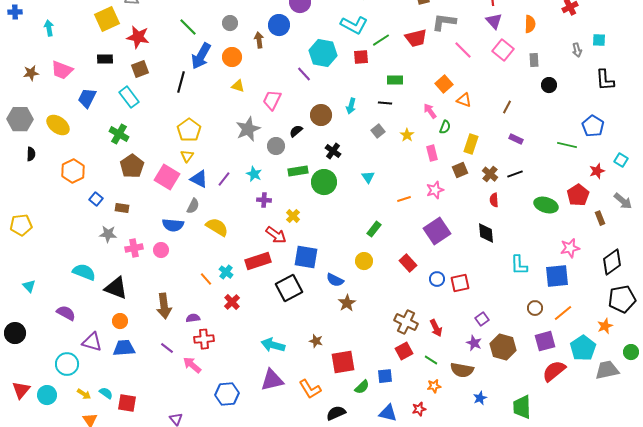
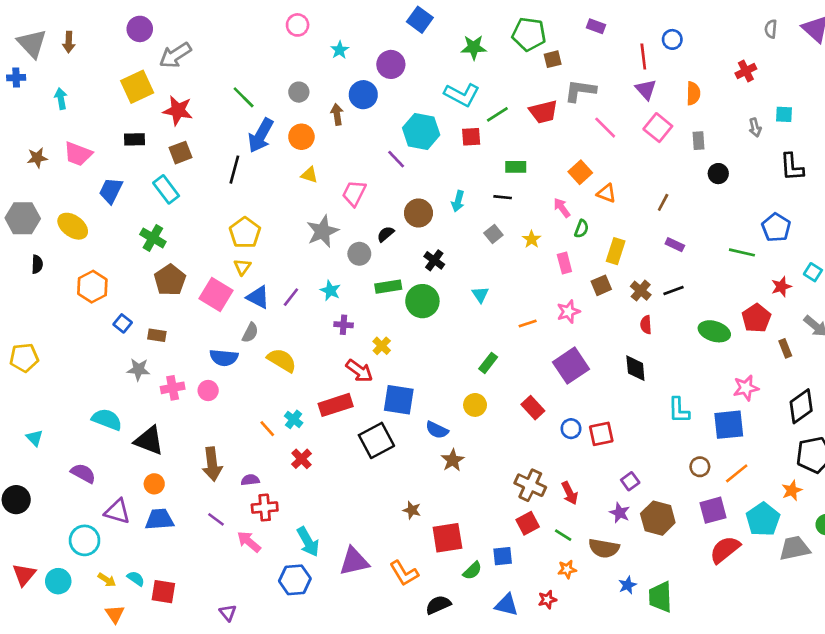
cyan arrow: (273, 345) -> (308, 542), moved, turned -135
green trapezoid: (522, 407) -> (660, 597), moved

